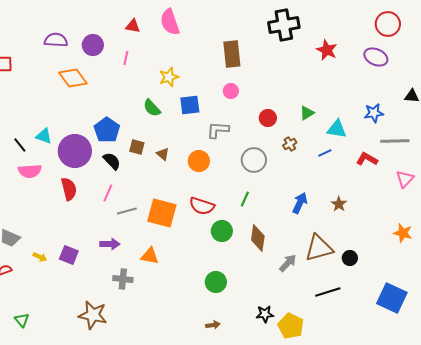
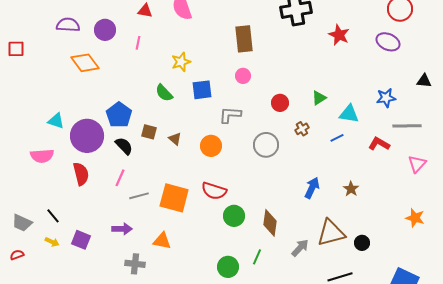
black line: (20, 145) -> (53, 216), moved
green line: (245, 199) -> (257, 257), moved

